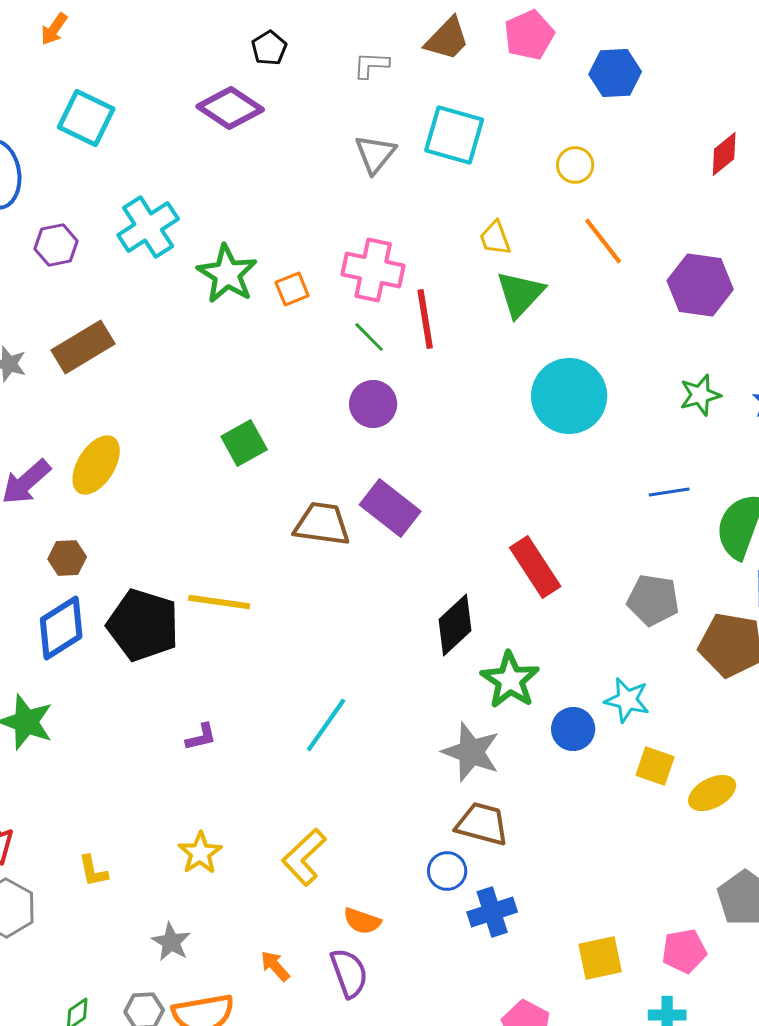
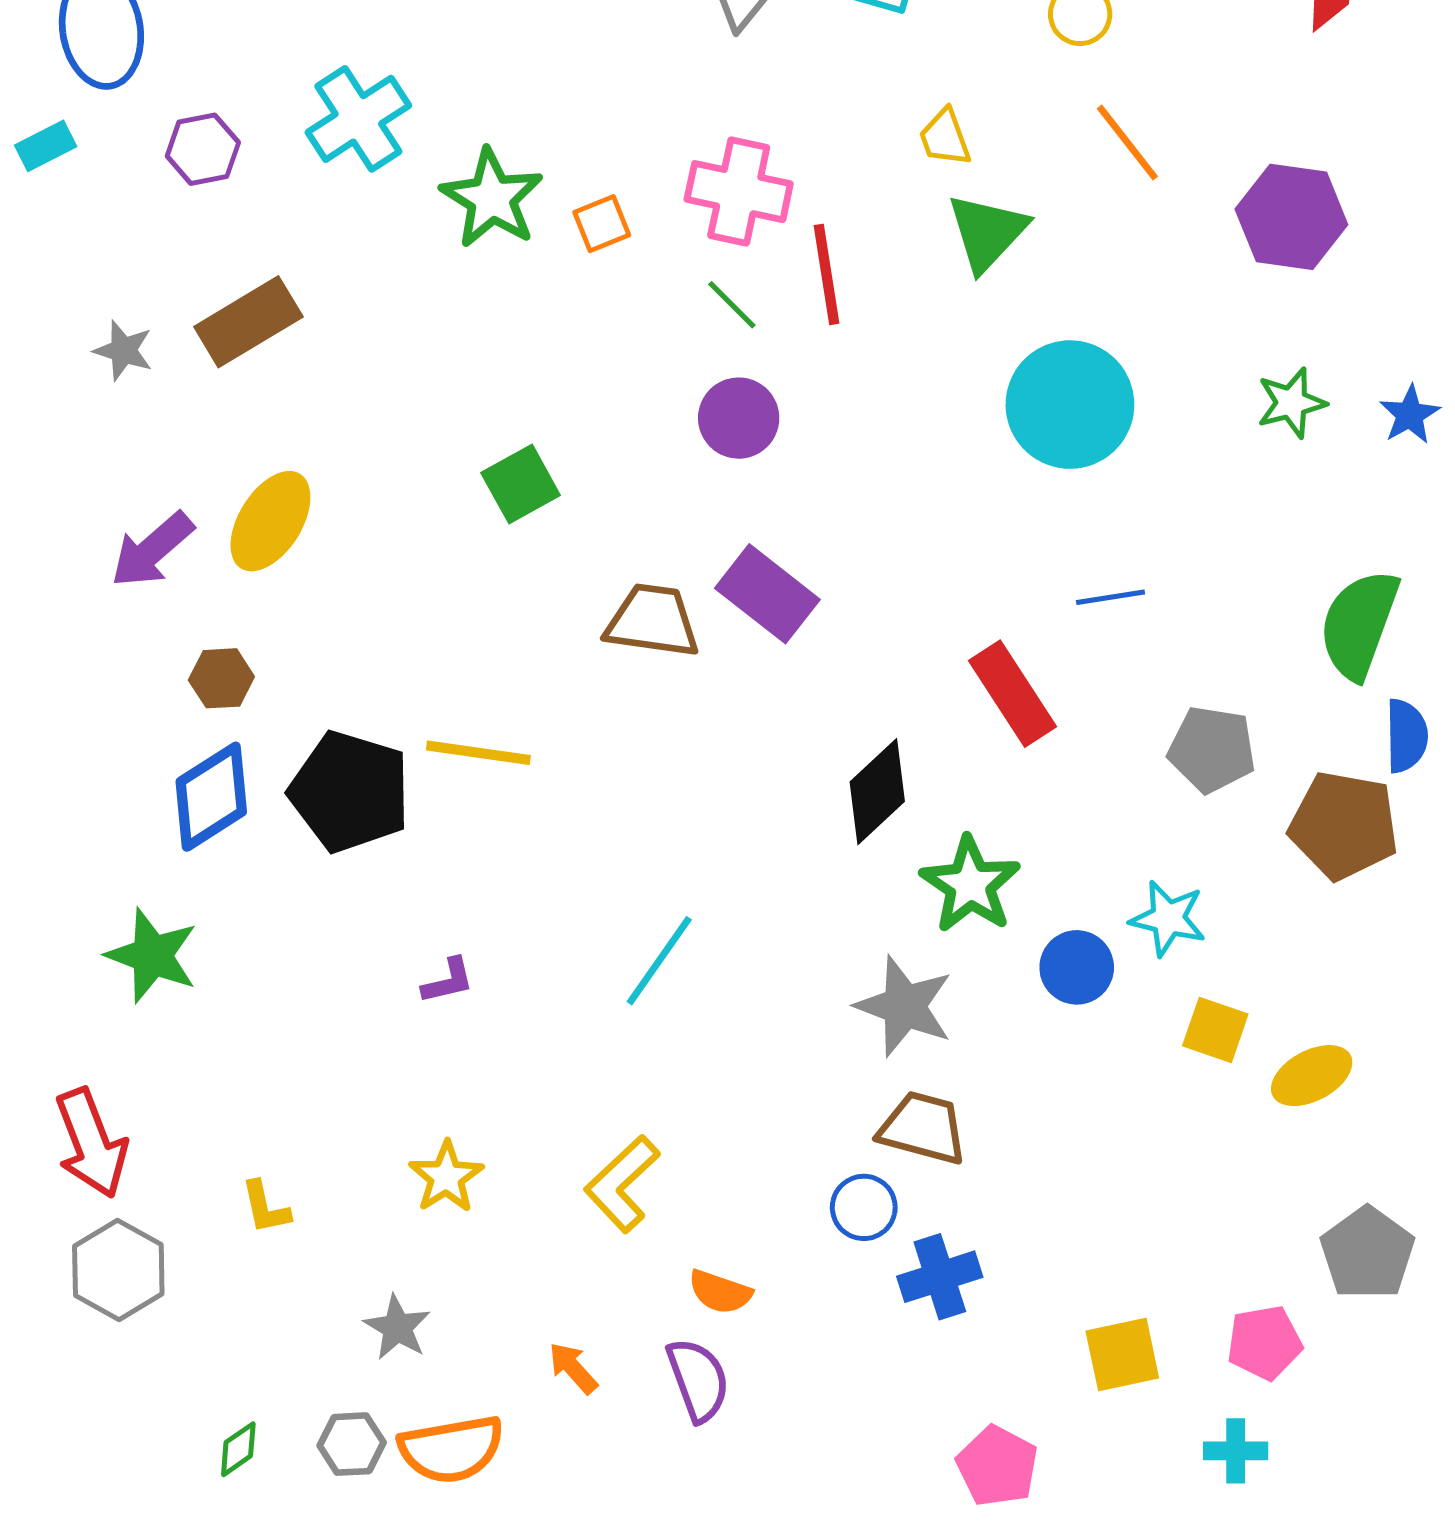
blue line: (669, 492) -> (1111, 597), moved

